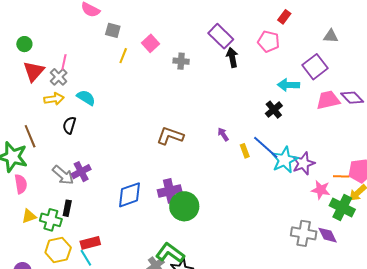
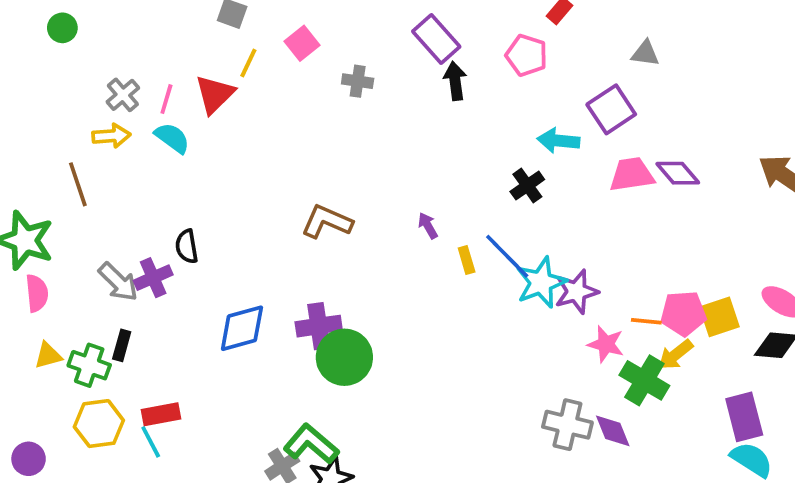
pink line: (64, 62) -> (166, 99), moved
red triangle: (34, 71) -> (215, 94), moved
black semicircle: (69, 125) -> (187, 246), moved, turned -30
brown line: (30, 136) -> (78, 184), moved

